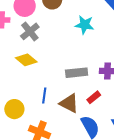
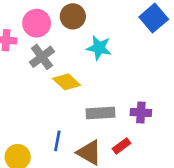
cyan star: (84, 25) -> (99, 48), moved
yellow diamond: (26, 60) -> (67, 82), moved

